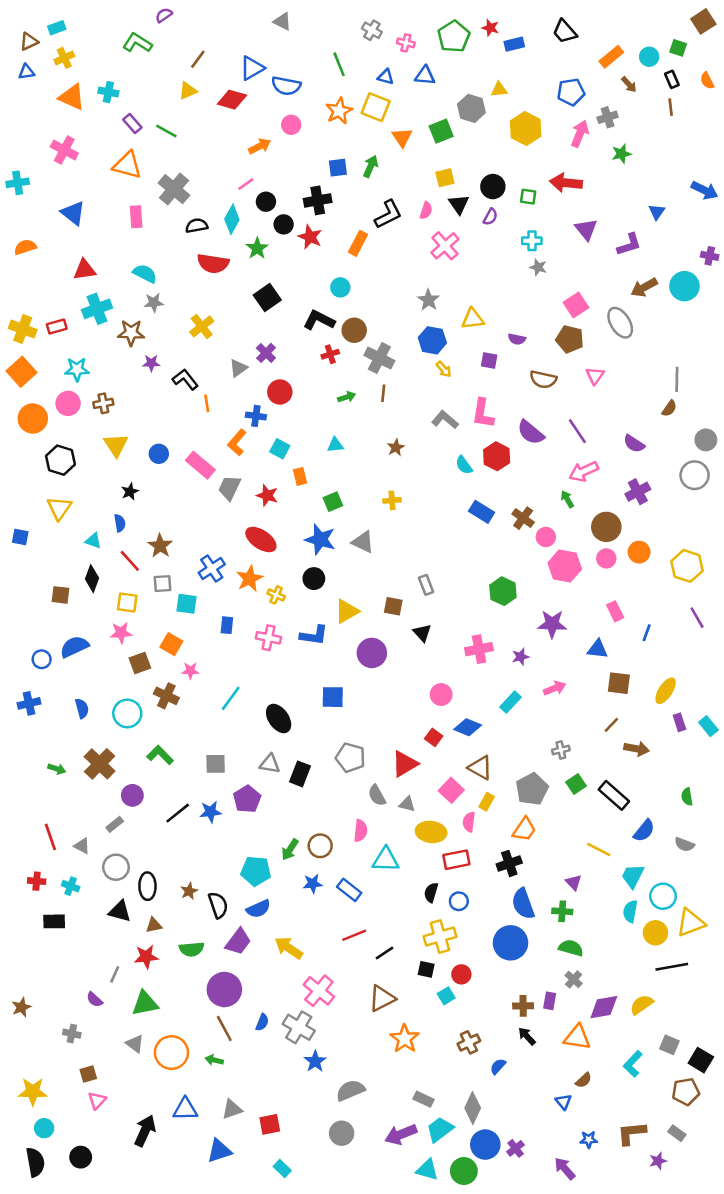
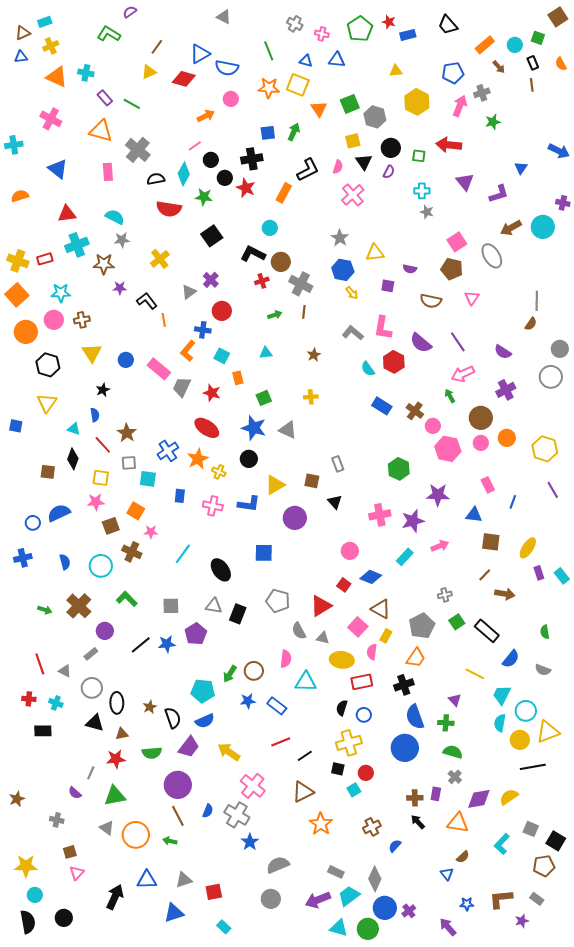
gray hexagon: (471, 108) -> (375, 117), moved
orange star: (339, 111) -> (269, 88), turned 30
green star: (257, 248) -> (204, 197), turned -30
purple star: (521, 657) -> (413, 521), size x1.6

